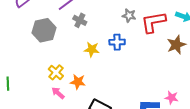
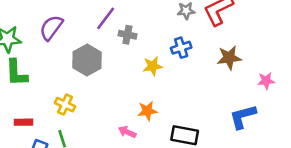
brown star: (176, 45) -> (229, 58), moved, turned 30
yellow cross: (56, 72) -> (65, 105), moved
pink star: (172, 98) -> (266, 81), moved

